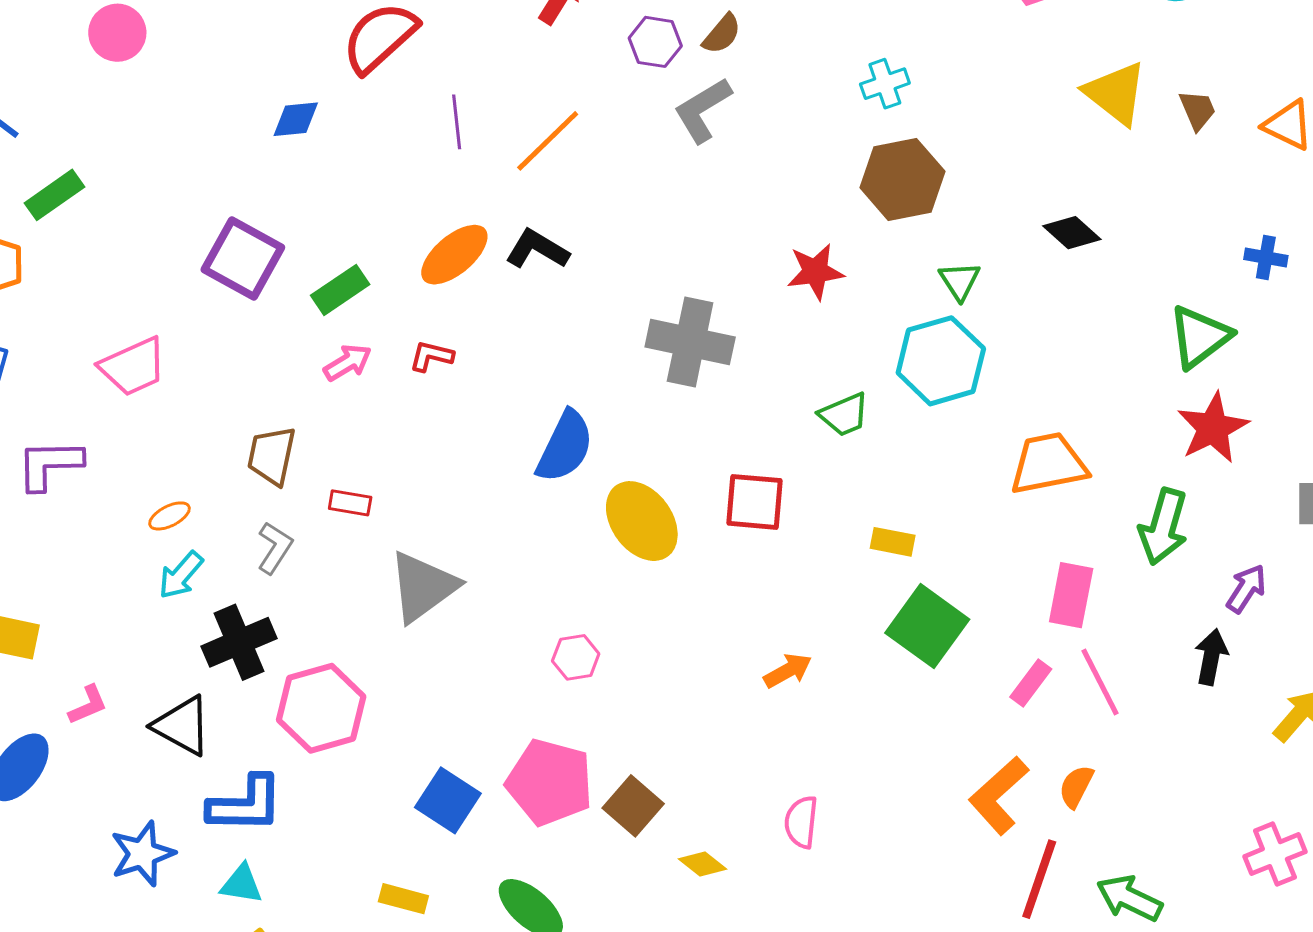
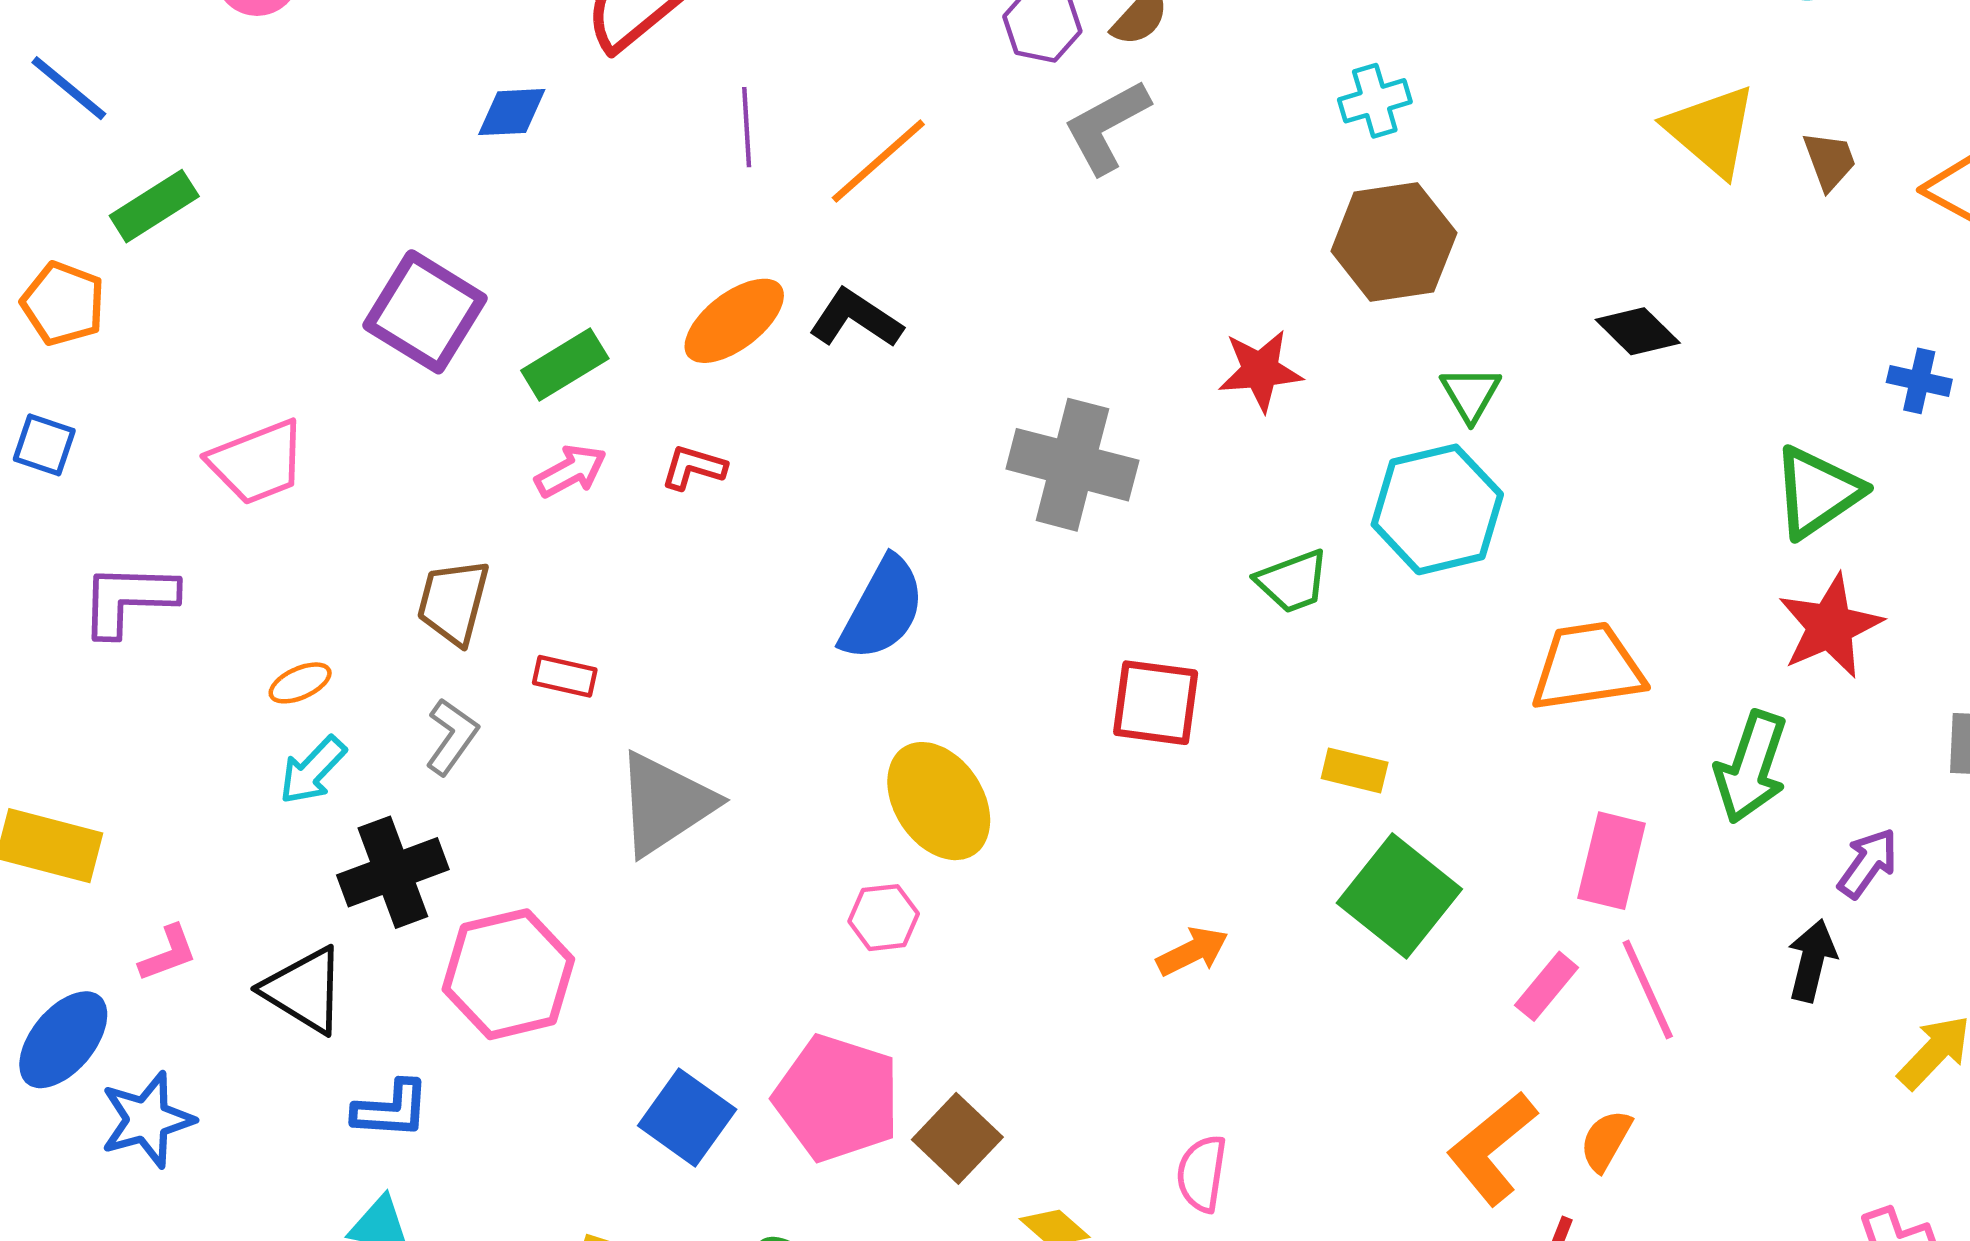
yellow ellipse: (642, 521) -> (939, 801), moved
blue L-shape: (245, 804) -> (391, 1109), size x0.7
blue star: (142, 854) -> (147, 1120), moved

